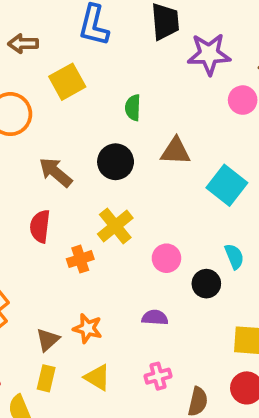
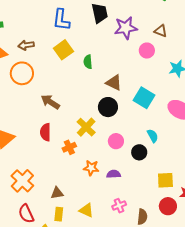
brown arrow: (23, 44) -> (26, 45), moved
yellow square: (67, 82) -> (63, 50), moved
brown triangle: (176, 151) -> (114, 83), turned 30
black circle: (116, 162) -> (108, 107), moved
orange star: (88, 328) -> (91, 168), moved
brown triangle: (48, 340) -> (57, 193), turned 40

